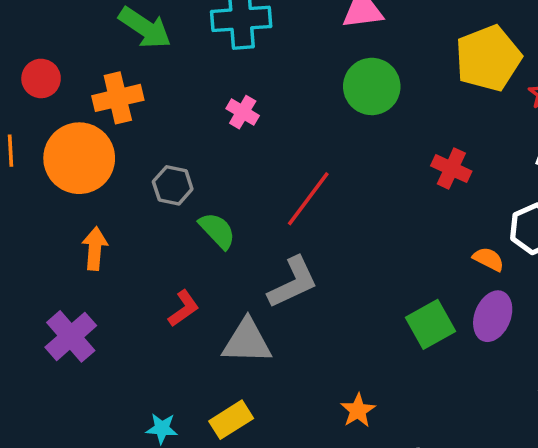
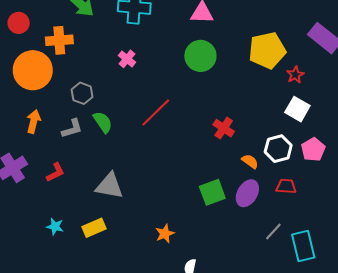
red cross: (451, 169) -> (224, 128), moved
gray L-shape: (293, 282) -> (72, 129), moved, size x0.7
red L-shape: (184, 308) -> (55, 172), moved

